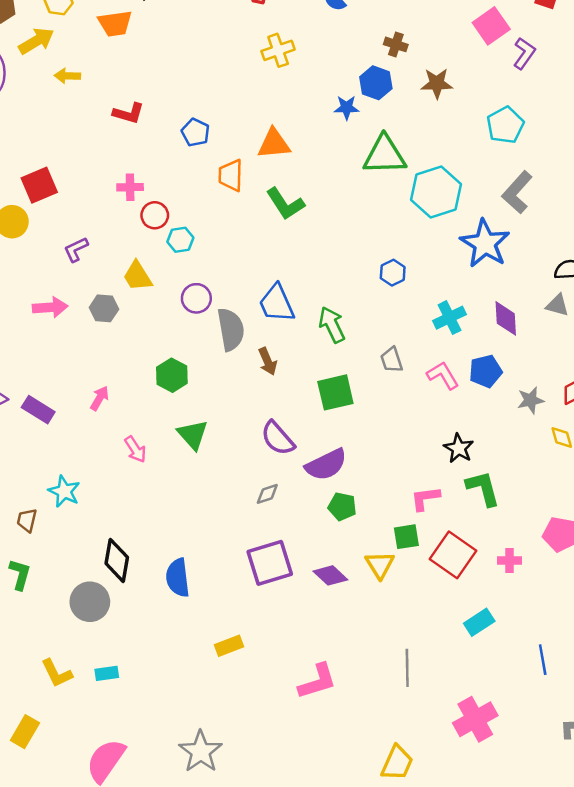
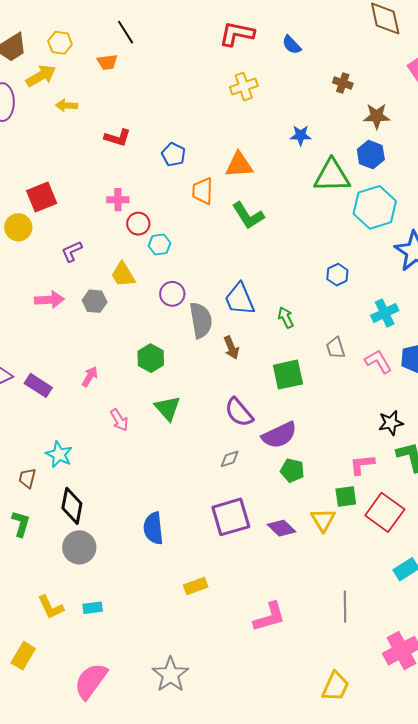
orange trapezoid: (115, 23) -> (107, 62), size x0.7
blue hexagon: (376, 83) -> (371, 155), moved
green arrow: (332, 325) -> (286, 318), size x0.7
black star: (459, 448) -> (391, 423), turned 30
black diamond: (117, 560) -> (72, 506), moved

